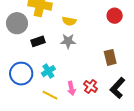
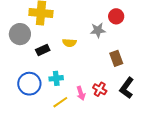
yellow semicircle: (69, 21) -> (69, 43), moved
gray star: (68, 41) -> (98, 30), moved
cyan cross: (48, 71) -> (56, 78), turned 32
yellow line: (50, 95) -> (60, 102), turned -56

